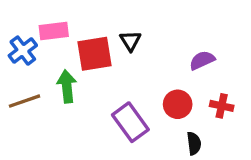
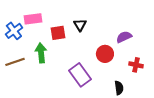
red square: (95, 54) -> (58, 33), size x0.7
red circle: (178, 104) -> (105, 54), moved

